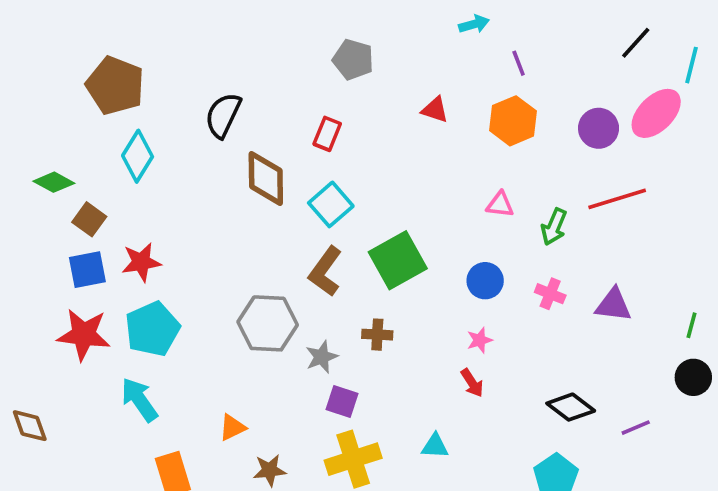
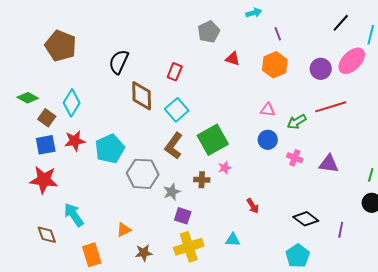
gray pentagon: (353, 59) -> (209, 32), moved, turned 30
cyan diamond: (138, 156) -> (72, 103), moved
green arrow: (554, 227) -> (297, 122), turned 36
blue circle: (485, 281) -> (268, 140), moved
cyan pentagon: (152, 329) -> (110, 149), moved
pink star: (480, 340) -> (225, 168), moved
brown diamond: (30, 426) -> (47, 235), moved
purple line: (636, 428) -> (341, 230), turned -56

